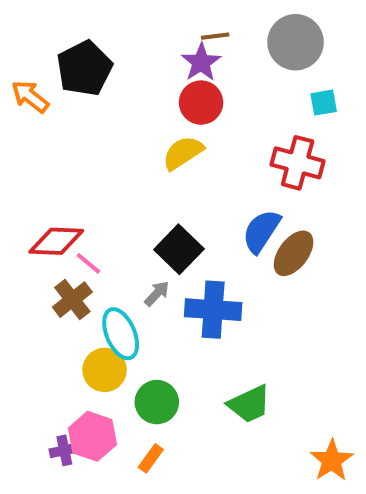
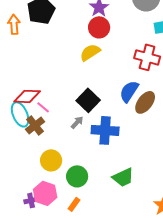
orange arrow: (30, 97) -> (14, 24), turned 48
cyan ellipse: (121, 334) -> (20, 114), moved

